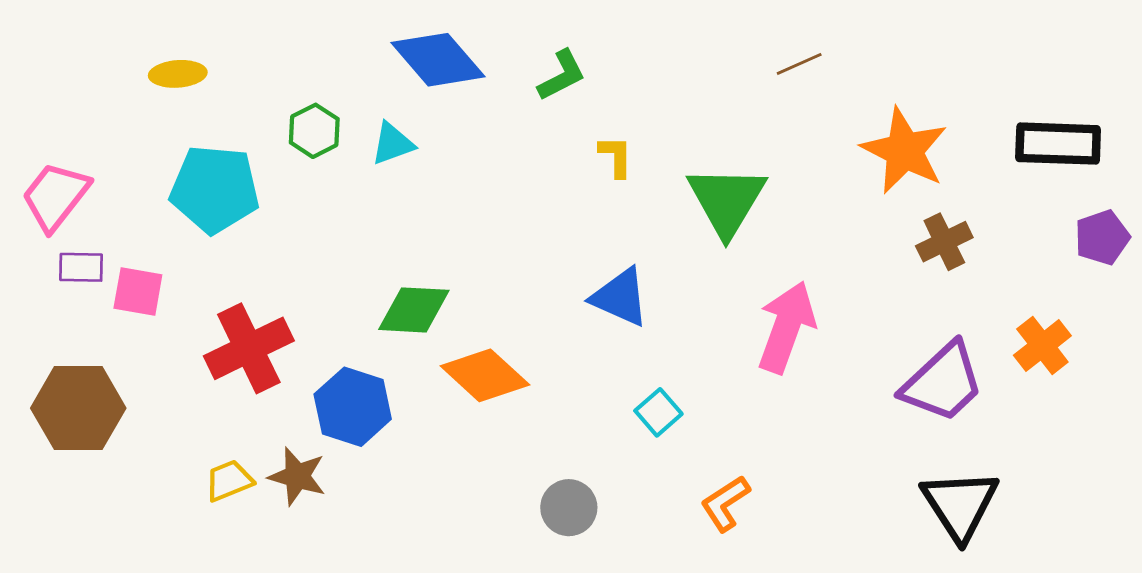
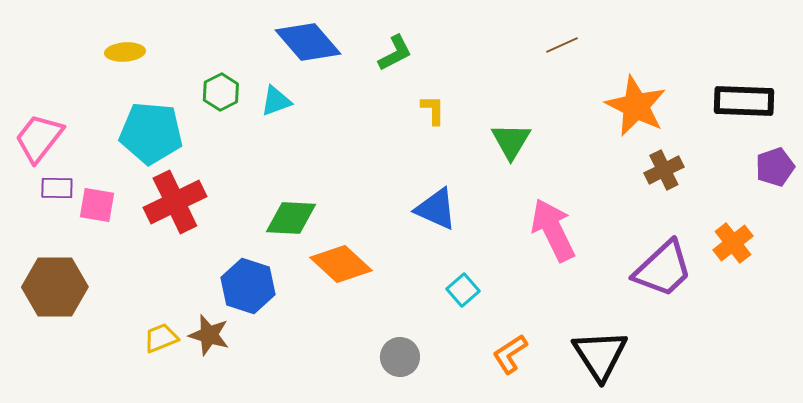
green triangle: (727, 200) -> (511, 141), size x0.7
pink arrow: (786, 327) -> (553, 230), turned -46
red cross: (249, 348) -> (175, 202), moved
black triangle: (960, 505) -> (600, 355), moved

